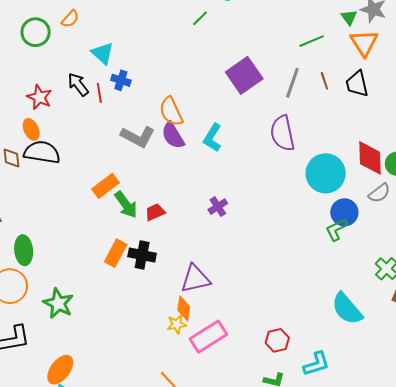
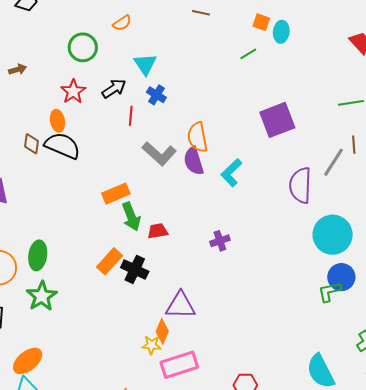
green circle: (36, 32) -> (83, 47), moved
gray line: (292, 83) -> (334, 162), moved
black arrow: (78, 84) -> (114, 89), turned 80
red line: (99, 93) -> (131, 116), moved
green ellipse: (24, 250) -> (38, 255), moved

